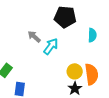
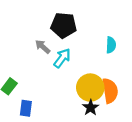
black pentagon: (65, 17) -> (64, 25), moved
yellow circle: (75, 71) -> (90, 88), size x1.5

